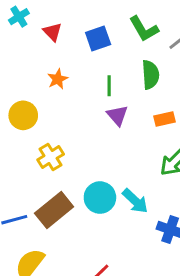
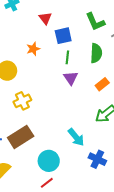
red triangle: (52, 32) -> (45, 18), moved
blue square: (98, 38) -> (63, 36), moved
orange rectangle: (164, 119) -> (102, 84), turned -32
cyan circle: (100, 198) -> (49, 161), moved

